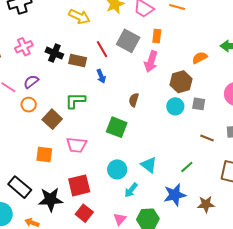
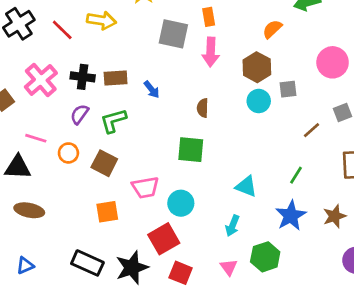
pink cross: (24, 47) -> (41, 80), size x1.4
red line: (102, 49) -> (62, 30), moved
purple semicircle: (31, 82) -> (79, 114), moved
green L-shape: (75, 101) -> (113, 121), moved
brown line: (207, 138) -> (311, 130), turned -48
cyan circle: (117, 169) -> (181, 203), moved

